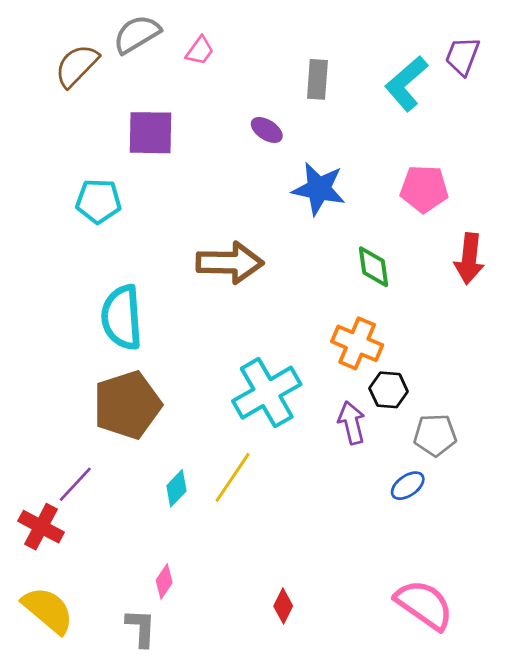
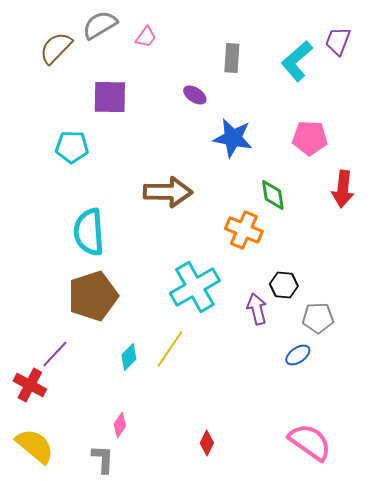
orange cross: (357, 343) -> (244, 230), moved

